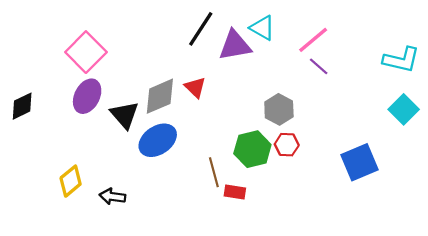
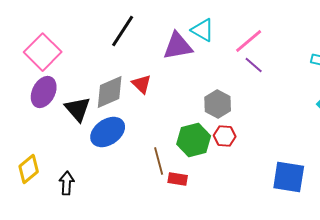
black line: (201, 29) -> (123, 31), moved
blue square: (359, 162) -> (289, 177), moved, turned 32
black arrow: (112, 196) -> (67, 183), turned 85

